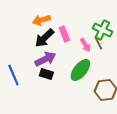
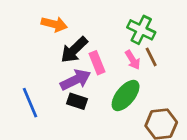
orange arrow: (41, 20) -> (54, 24), moved, turned -150
green cross: (102, 30) -> (141, 30), moved
pink rectangle: (64, 34) -> (97, 63), moved

